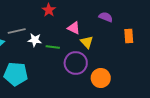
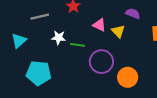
gray line: (17, 31) -> (40, 17), moved
yellow triangle: (87, 42) -> (118, 31), moved

